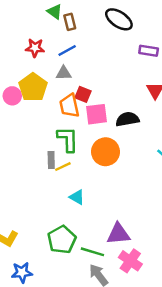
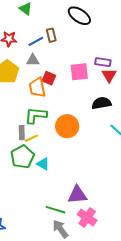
brown rectangle: (70, 22) -> (51, 35), moved
purple rectangle: (149, 51) -> (103, 62), moved
pink square: (96, 114) -> (79, 72), moved
black semicircle: (127, 119) -> (102, 103), moved
green L-shape: (68, 139) -> (36, 115), turned -85
green pentagon: (62, 240) -> (22, 157), moved

